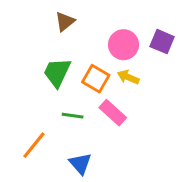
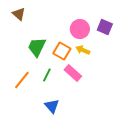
brown triangle: (65, 22) -> (19, 14), moved, turned -40
green line: (73, 116) -> (47, 75), turned -72
orange line: (34, 145) -> (22, 80), moved

